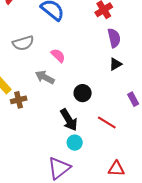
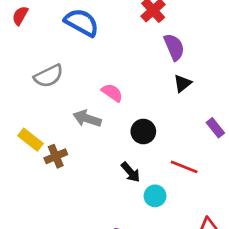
pink semicircle: (58, 56) -> (112, 93), moved
black arrow: (69, 120) -> (131, 172), size x0.7
cyan circle: (75, 143) -> (155, 196), moved

